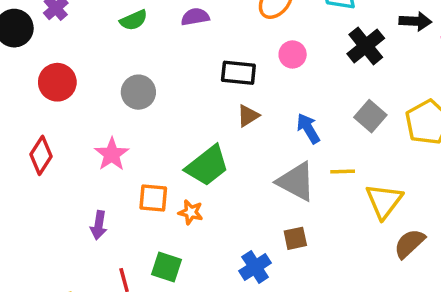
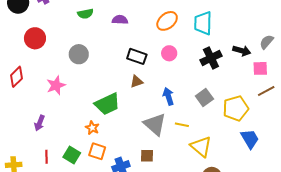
orange square: (153, 198) -> (97, 151), moved
yellow triangle: (384, 201) -> (201, 146), turned -40

